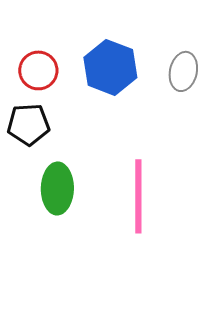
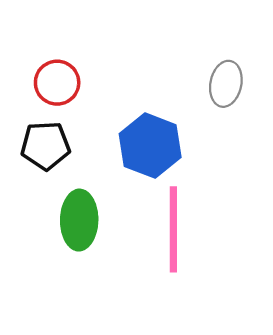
blue hexagon: (110, 67) -> (150, 146), moved

